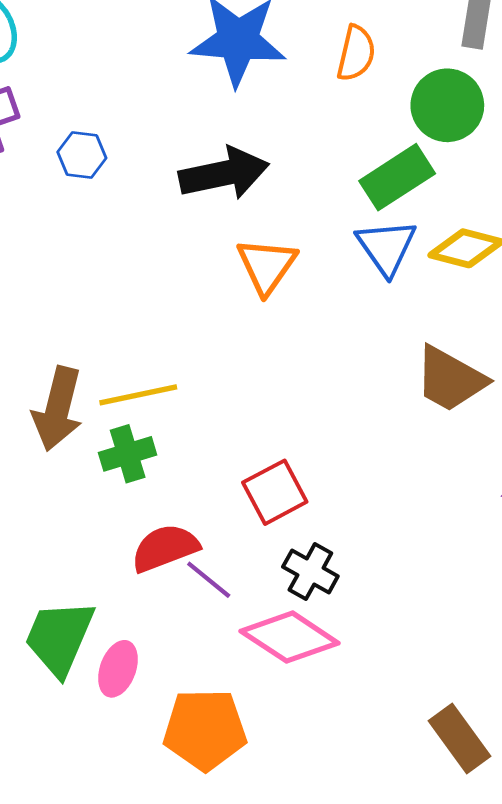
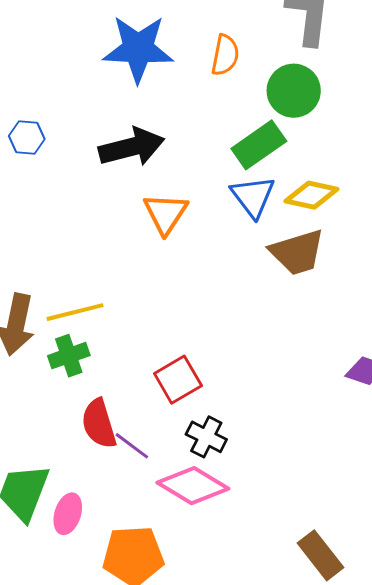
brown trapezoid: (450, 379) -> (297, 252), moved, turned -44
red semicircle: (165, 548) -> (99, 424), turned -84

